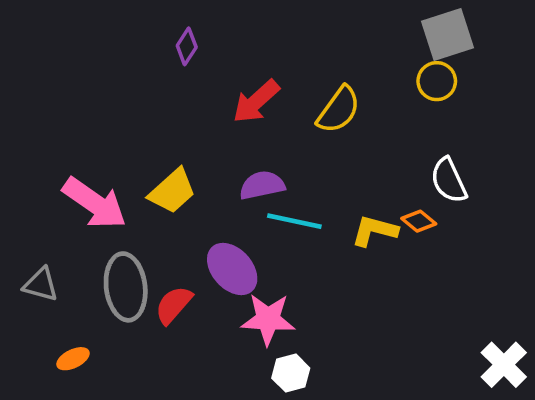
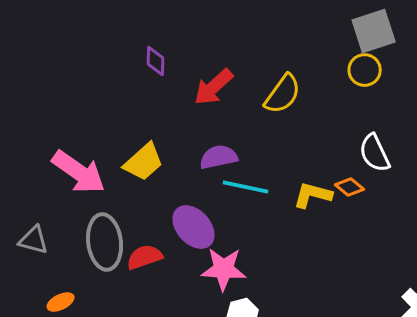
purple diamond: (187, 46) -> (156, 61), moved, turned -32
red semicircle: (174, 305) -> (145, 257), turned 30

